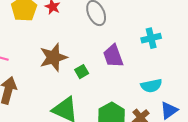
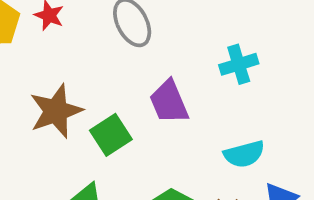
green square: (82, 72) -> (111, 135), size x1.5

